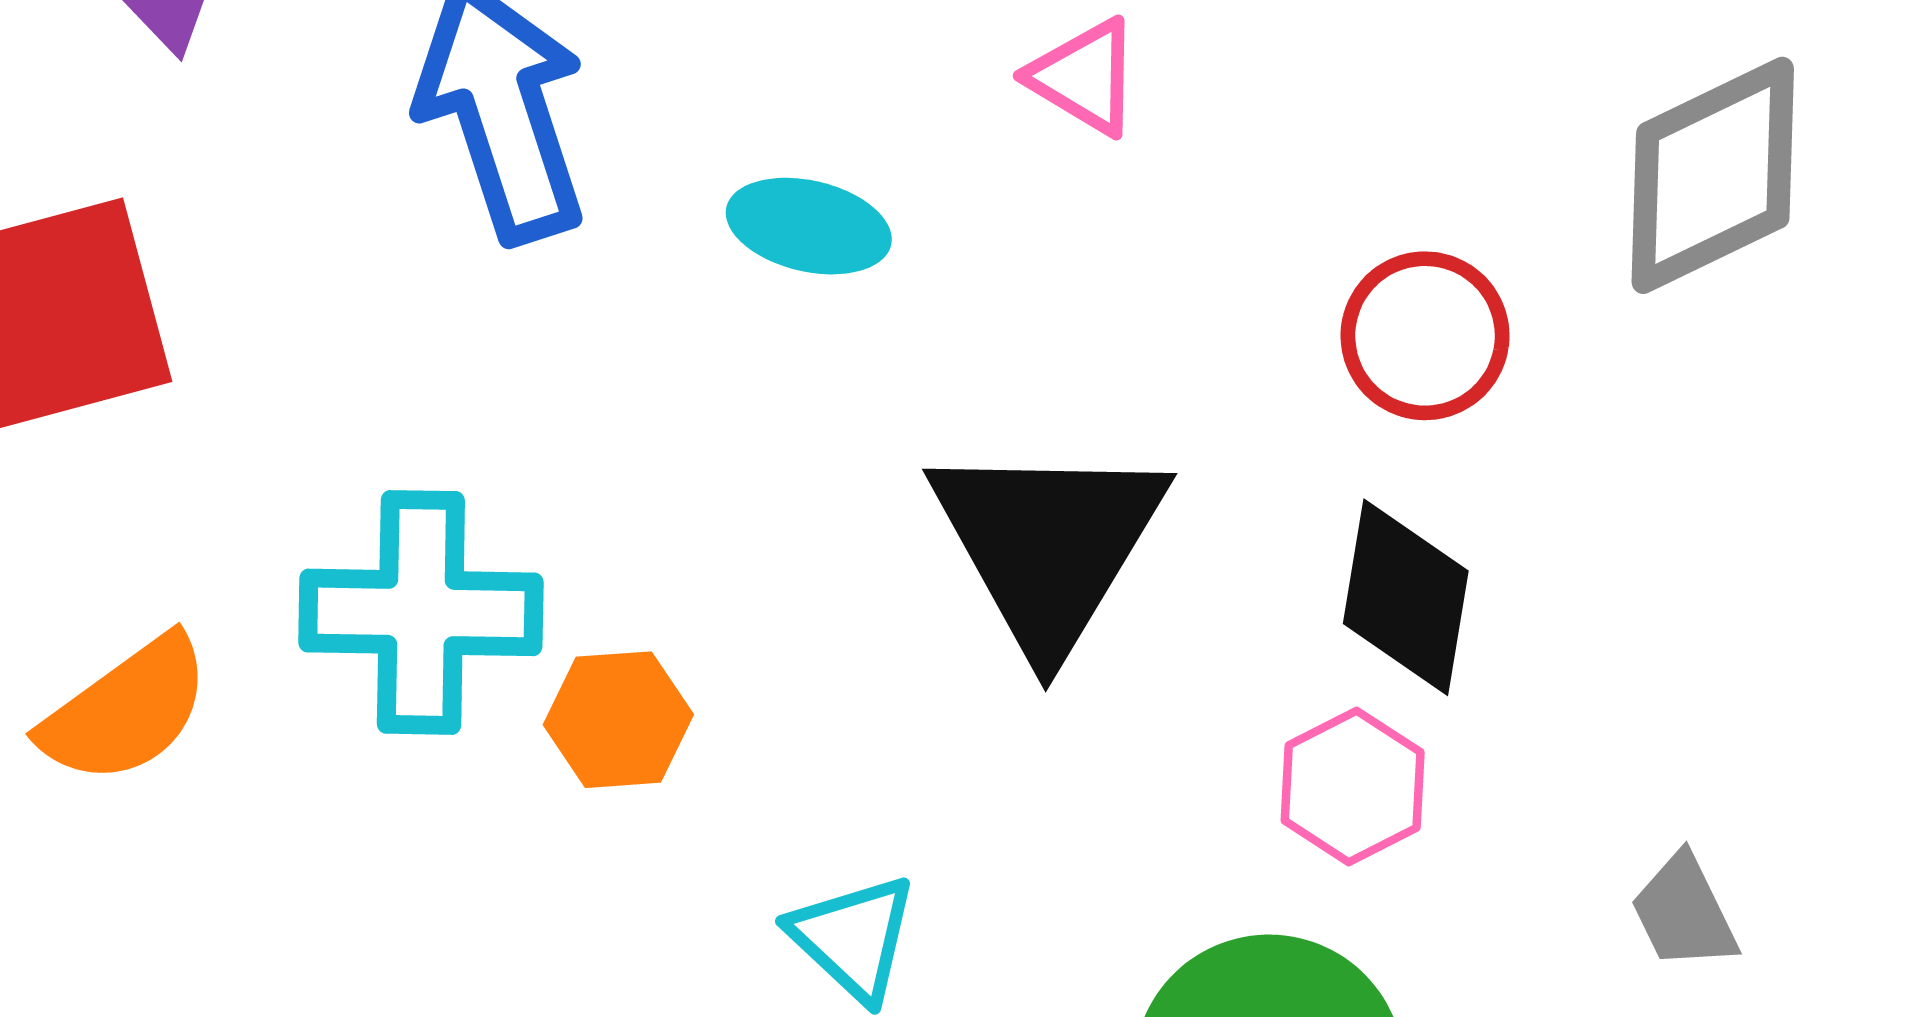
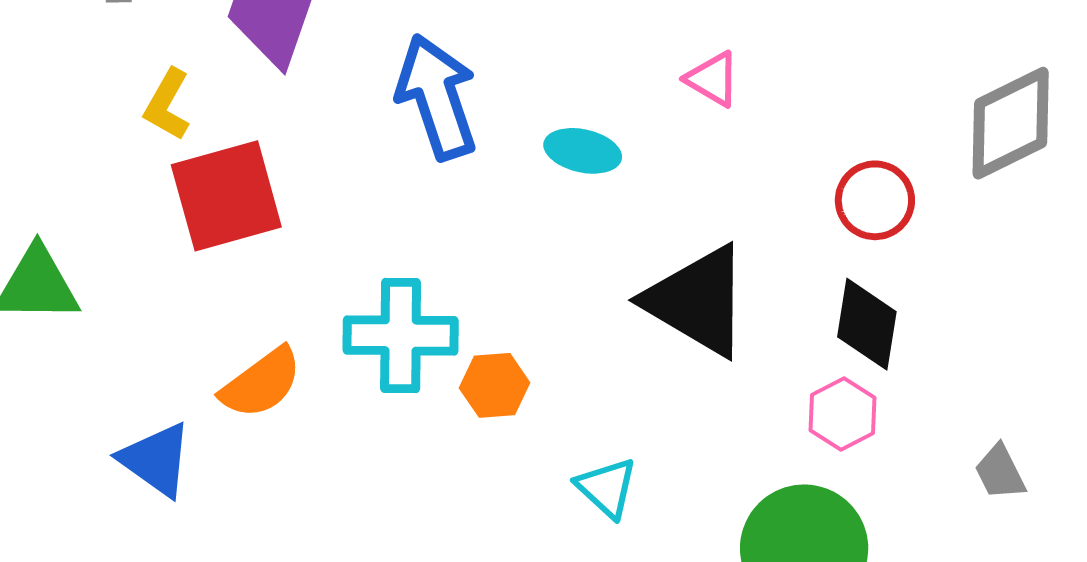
black triangle: (1048, 545) -> (697, 301), turned -30

